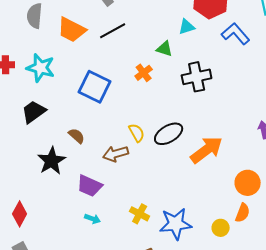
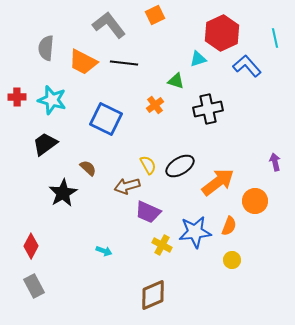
black line: (113, 31) -> (124, 63), turned 36
orange circle: (248, 183) -> (255, 201), moved
purple trapezoid: (90, 186) -> (148, 212), moved
orange semicircle: (243, 213) -> (229, 226), moved
yellow cross: (140, 214) -> (162, 245), moved
blue star: (176, 224) -> (195, 232), moved

